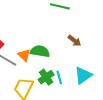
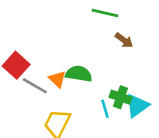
brown arrow: (74, 41) -> (124, 40), moved
green cross: (46, 77) -> (120, 97), moved, turned -35

